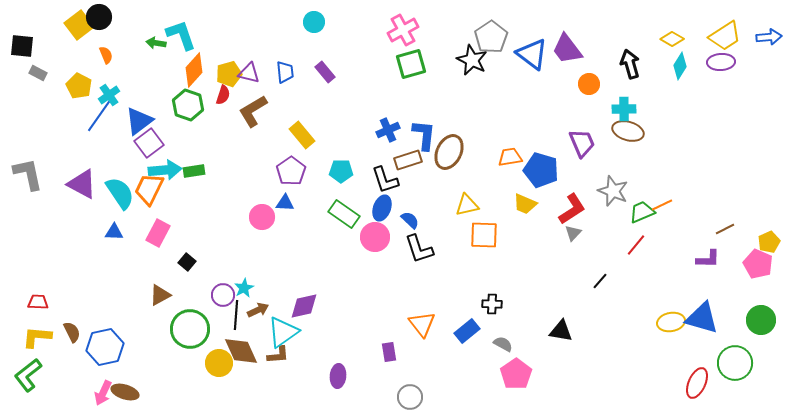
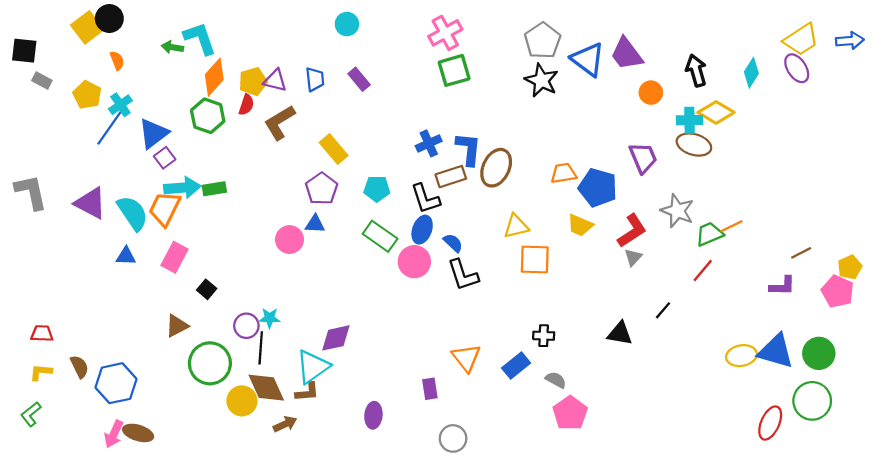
yellow diamond: (672, 39) -> (716, 112), moved, size x1.4
black star: (472, 60) -> (541, 80), moved
purple ellipse: (721, 62) -> (797, 68), turned 60
purple square: (149, 143) -> (165, 158), size x0.7
cyan star: (244, 288) -> (270, 318), turned 30
brown arrow: (258, 310) -> (285, 424), moved
green circle: (761, 320) -> (819, 353), moved
black triangle: (561, 331) -> (620, 333), moved
yellow L-shape: (37, 337) -> (41, 372), size x0.7
green L-shape: (28, 375) -> (31, 414), size x0.7

